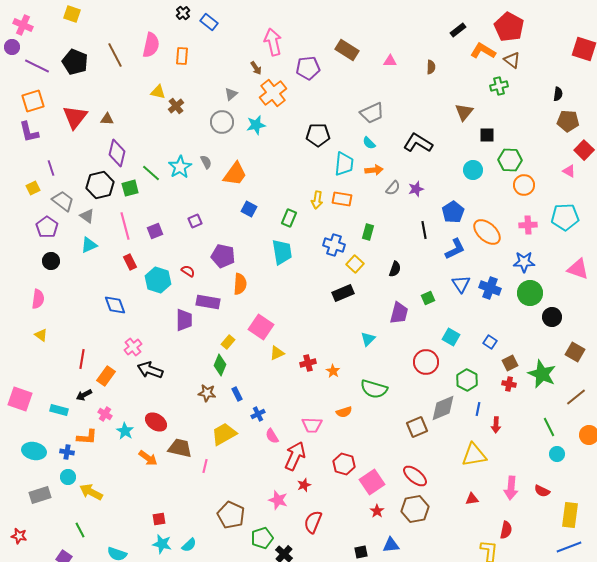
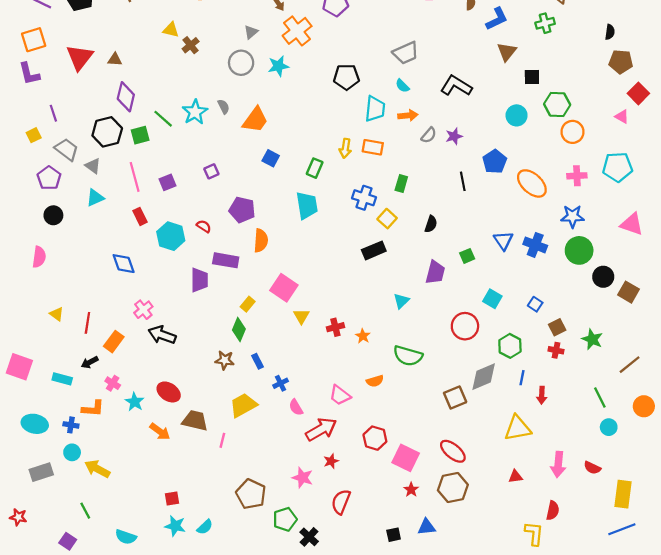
blue L-shape: (455, 249) -> (497, 19), moved
yellow triangle: (41, 335) -> (57, 314), moved
brown square: (575, 352) -> (628, 292), moved
yellow triangle: (277, 353) -> (301, 316), turned -35
green star: (542, 374) -> (592, 339), size x0.7
pink trapezoid: (312, 425) -> (340, 395), turned 35
red arrow: (295, 456) -> (321, 429), turned 36
pink square: (372, 482) -> (406, 458), turned -30

